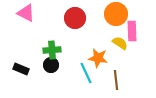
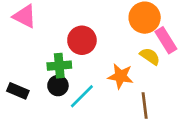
red circle: (75, 18) -> (82, 40), moved
pink rectangle: (132, 31) -> (166, 40), turned -30
cyan line: (86, 73) -> (82, 96), moved, turned 70

